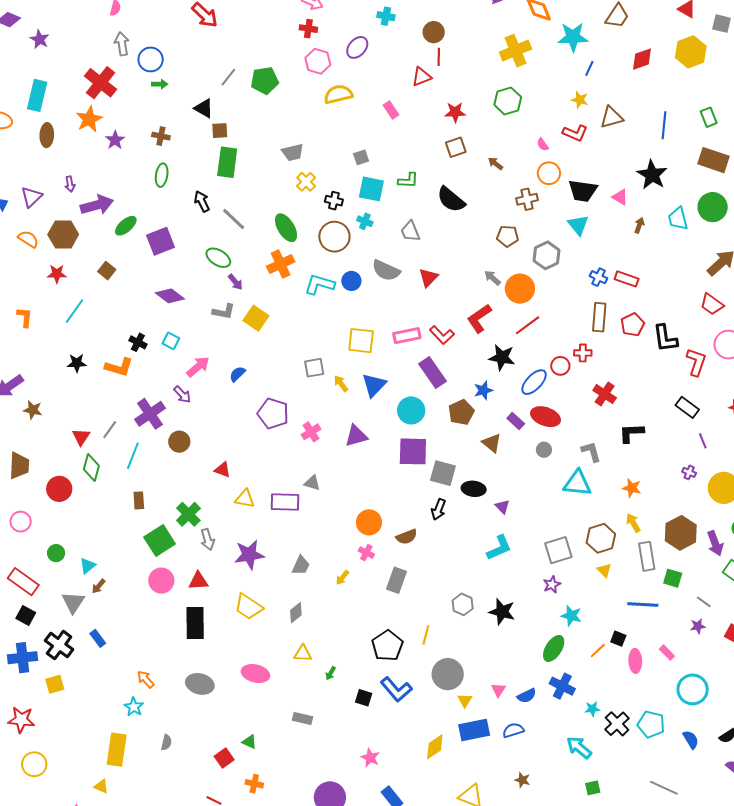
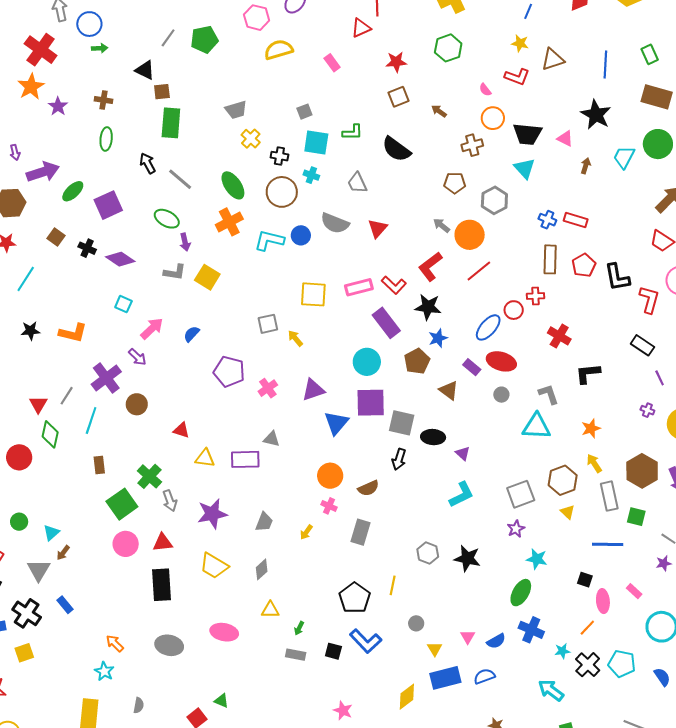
cyan trapezoid: (678, 219) -> (624, 157), turned 45
purple arrow: (235, 282) -> (185, 242), turned 30
black cross: (138, 342) -> (87, 248), moved
black star: (502, 357) -> (428, 307), moved
blue triangle: (374, 385) -> (336, 423), moved
orange star: (632, 488) -> (591, 428), turned -30
orange line: (598, 651) -> (587, 628), moved
gray circle: (448, 674) -> (416, 623), size x0.5
gray rectangle: (302, 718) -> (296, 655), moved

